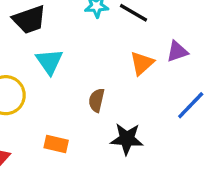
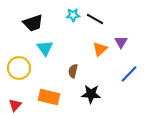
purple triangle: (177, 51) -> (121, 42), turned -40
orange rectangle: (56, 144) -> (49, 97), size x1.5

